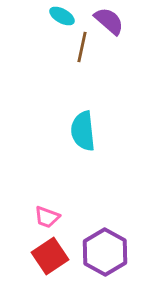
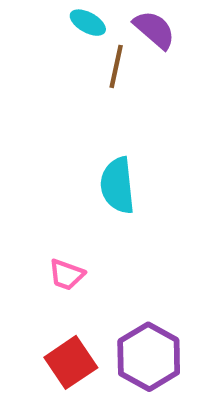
pink trapezoid: (47, 217) -> (67, 275), moved

